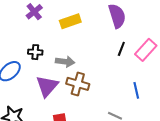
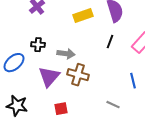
yellow rectangle: (70, 21) -> (83, 16), moved
black line: (121, 49) -> (110, 42), moved

